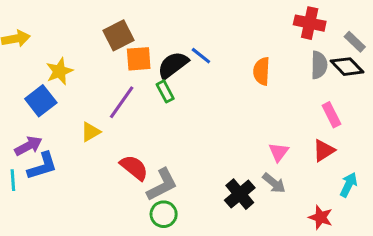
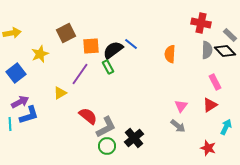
brown square: (119, 35) -> (66, 33), moved
blue square: (41, 101) -> (16, 73), moved
black cross: (240, 194) -> (134, 138), moved

